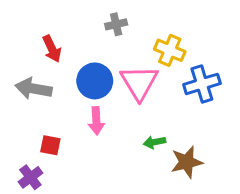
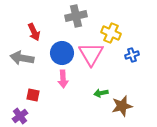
gray cross: (116, 24) -> (76, 16), size x1.5
blue cross: (202, 84) -> (132, 55), size x0.6

